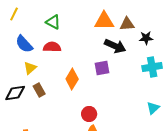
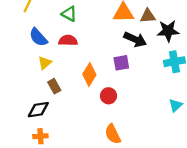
black star: (146, 38) -> (168, 31), size x1.5
black diamond: (15, 93) -> (38, 110), moved
red circle: (89, 114) -> (109, 96), moved

